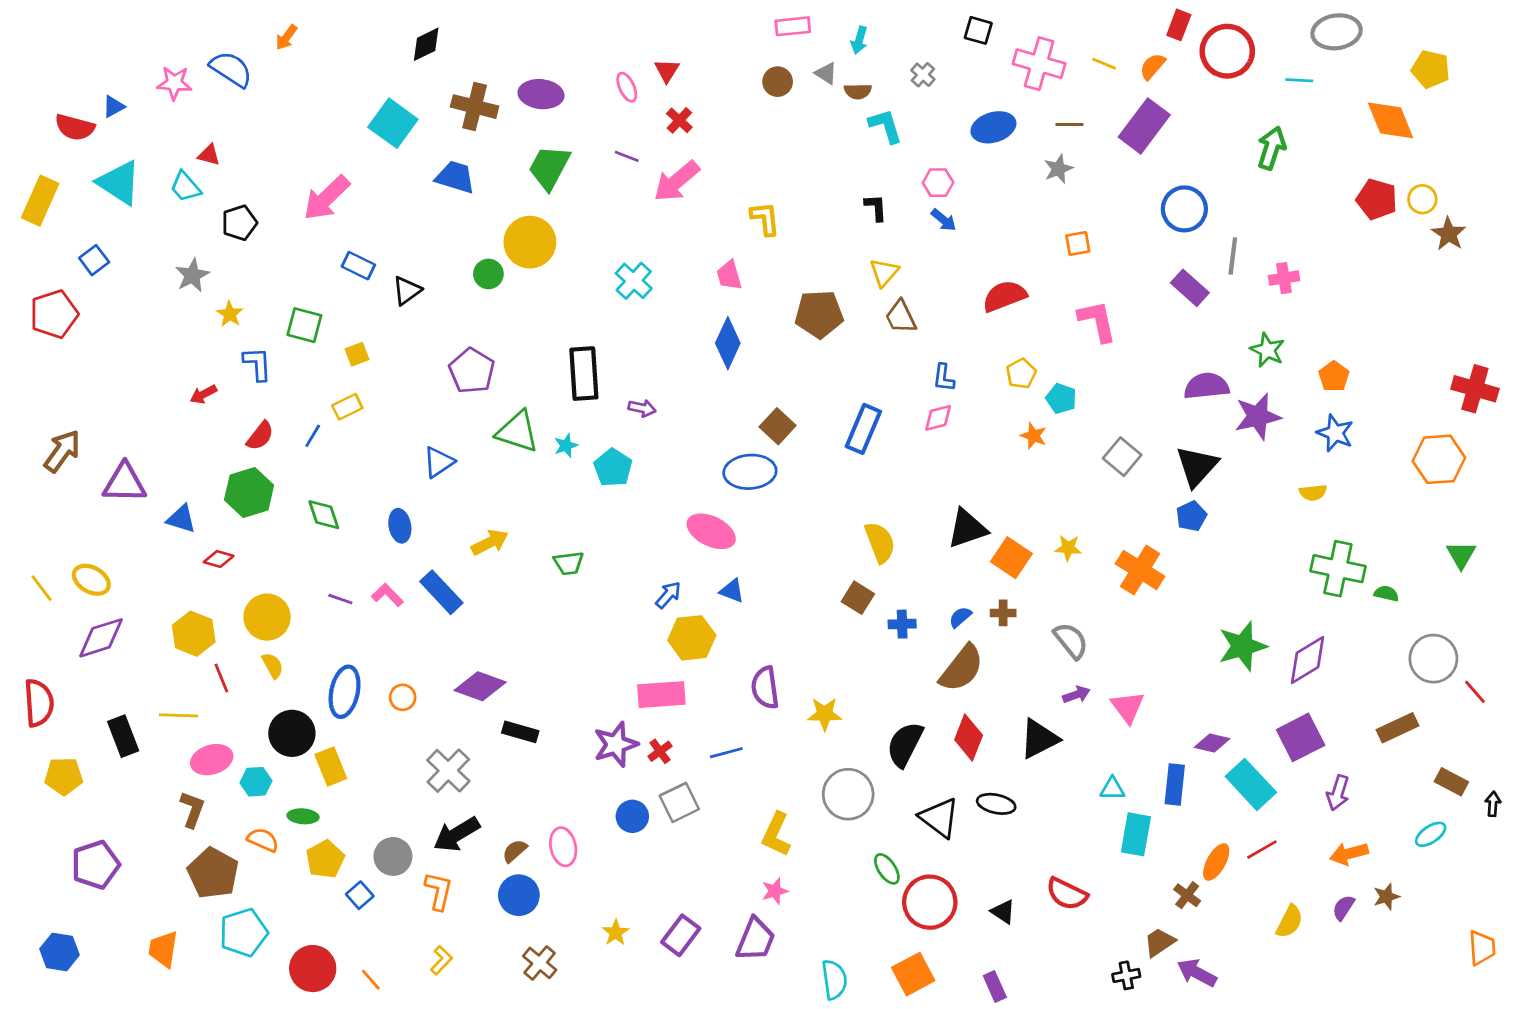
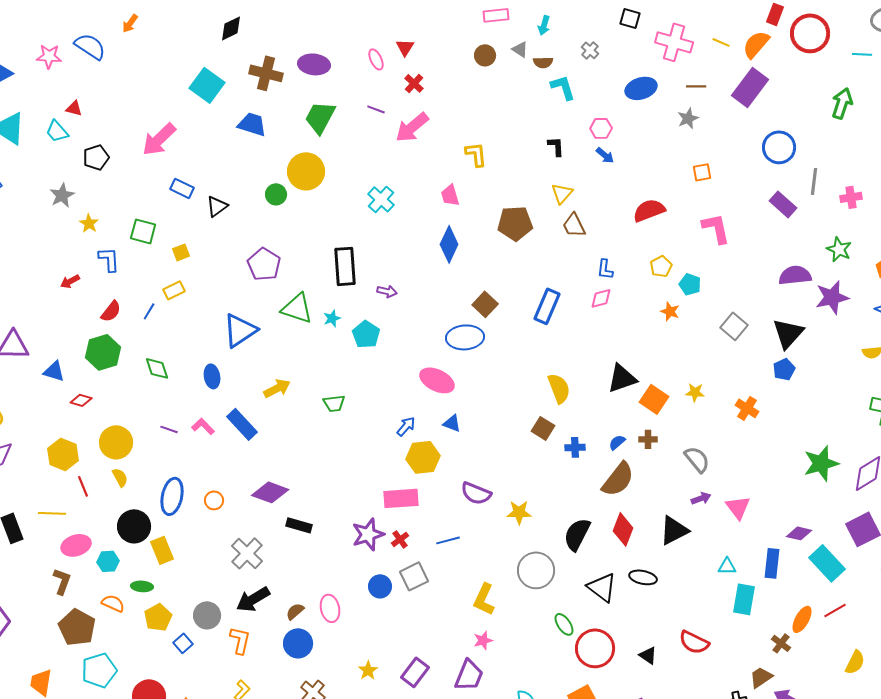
orange semicircle: (1153, 66) -> (756, 44), size x1.4
blue triangle: (439, 462) -> (240, 330), size x1.5
orange cross: (1140, 570) -> (747, 408), size x0.7
purple semicircle: (765, 688) -> (476, 493), turned -60

